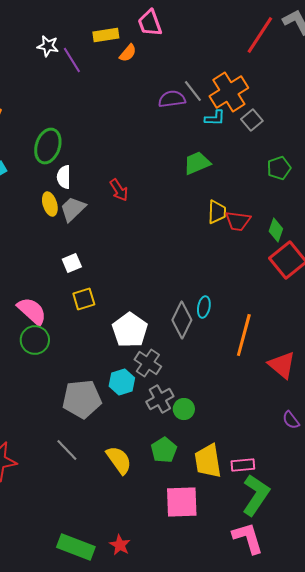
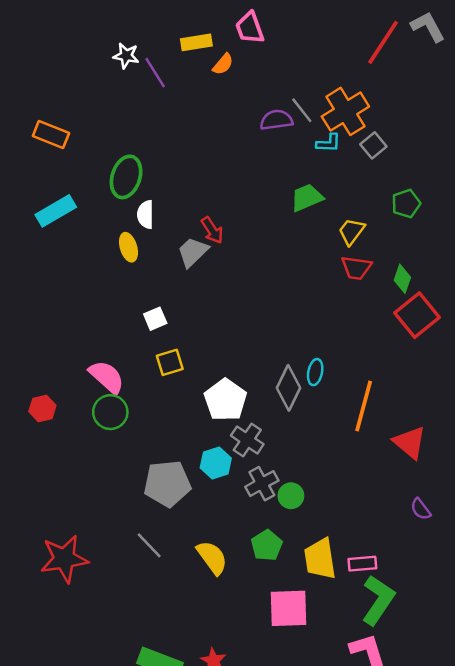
gray trapezoid: (73, 209) -> (193, 252), moved
yellow trapezoid: (217, 212) -> (352, 231), moved, turned -145

